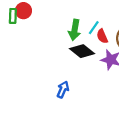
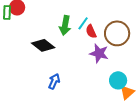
black diamond: (82, 51) -> (43, 45), moved

